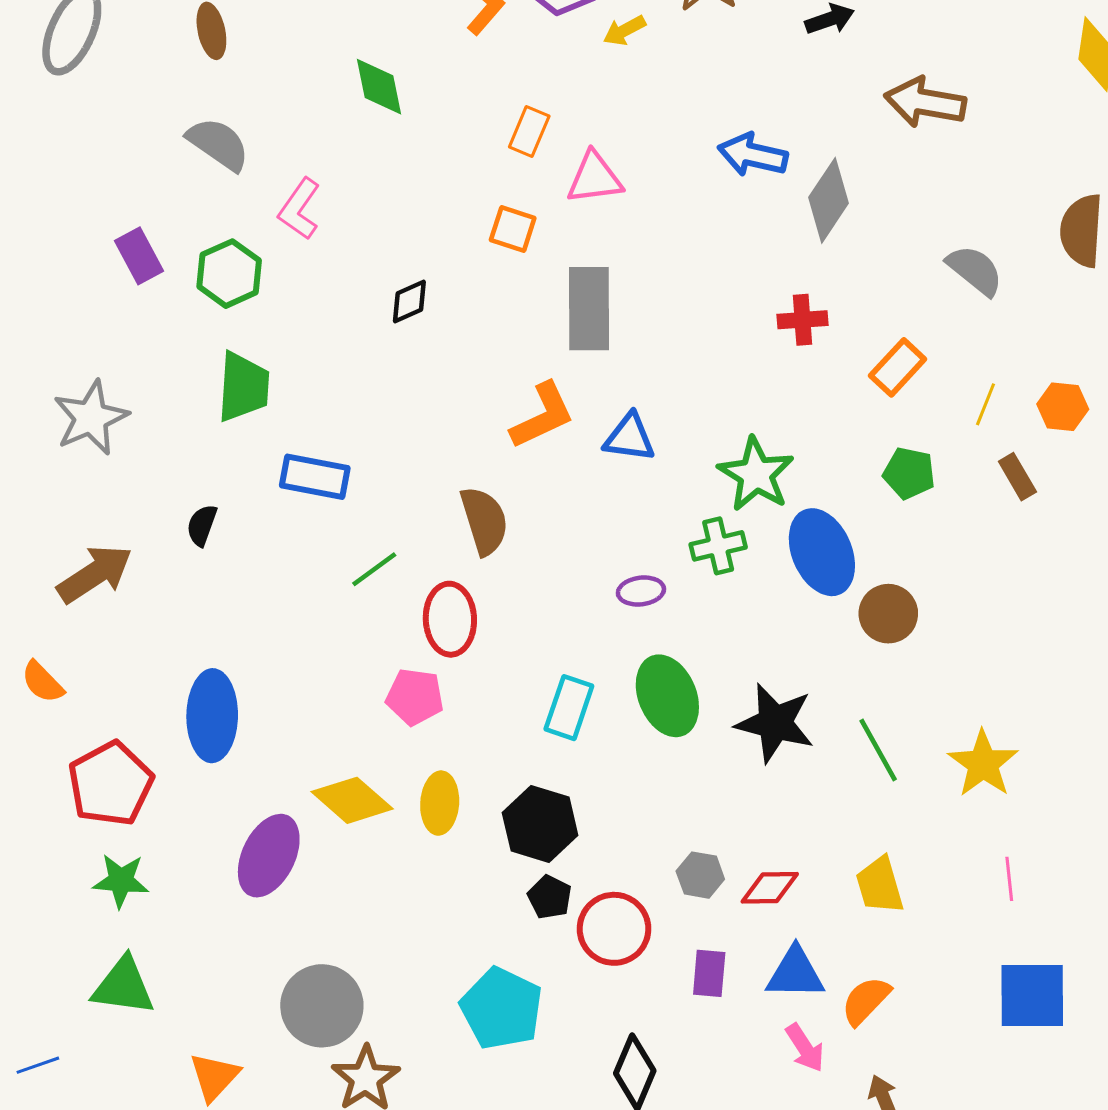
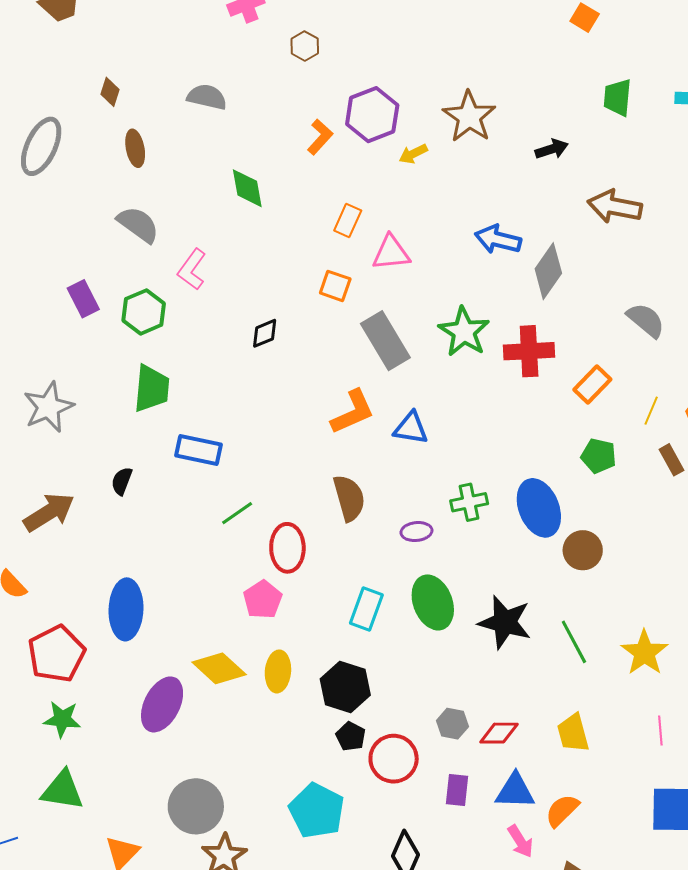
gray rectangle: (589, 309) -> (385, 341), turned -32
red cross: (802, 320) -> (529, 351), size x1.5
green star: (756, 474) -> (464, 332), moved
brown semicircle: (484, 521) -> (349, 498), moved
pink pentagon: (415, 697) -> (263, 600), turned 30

